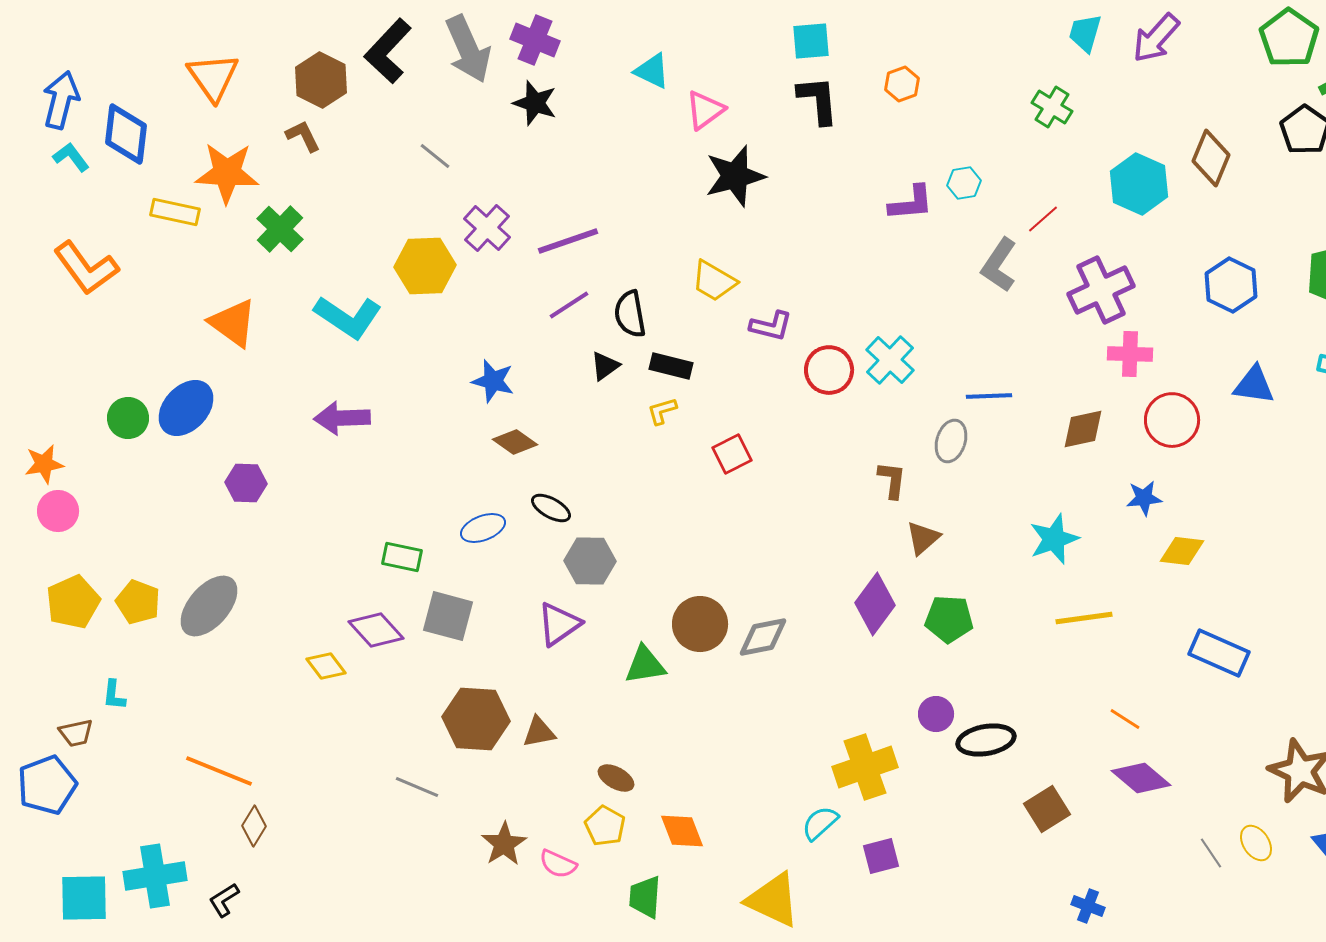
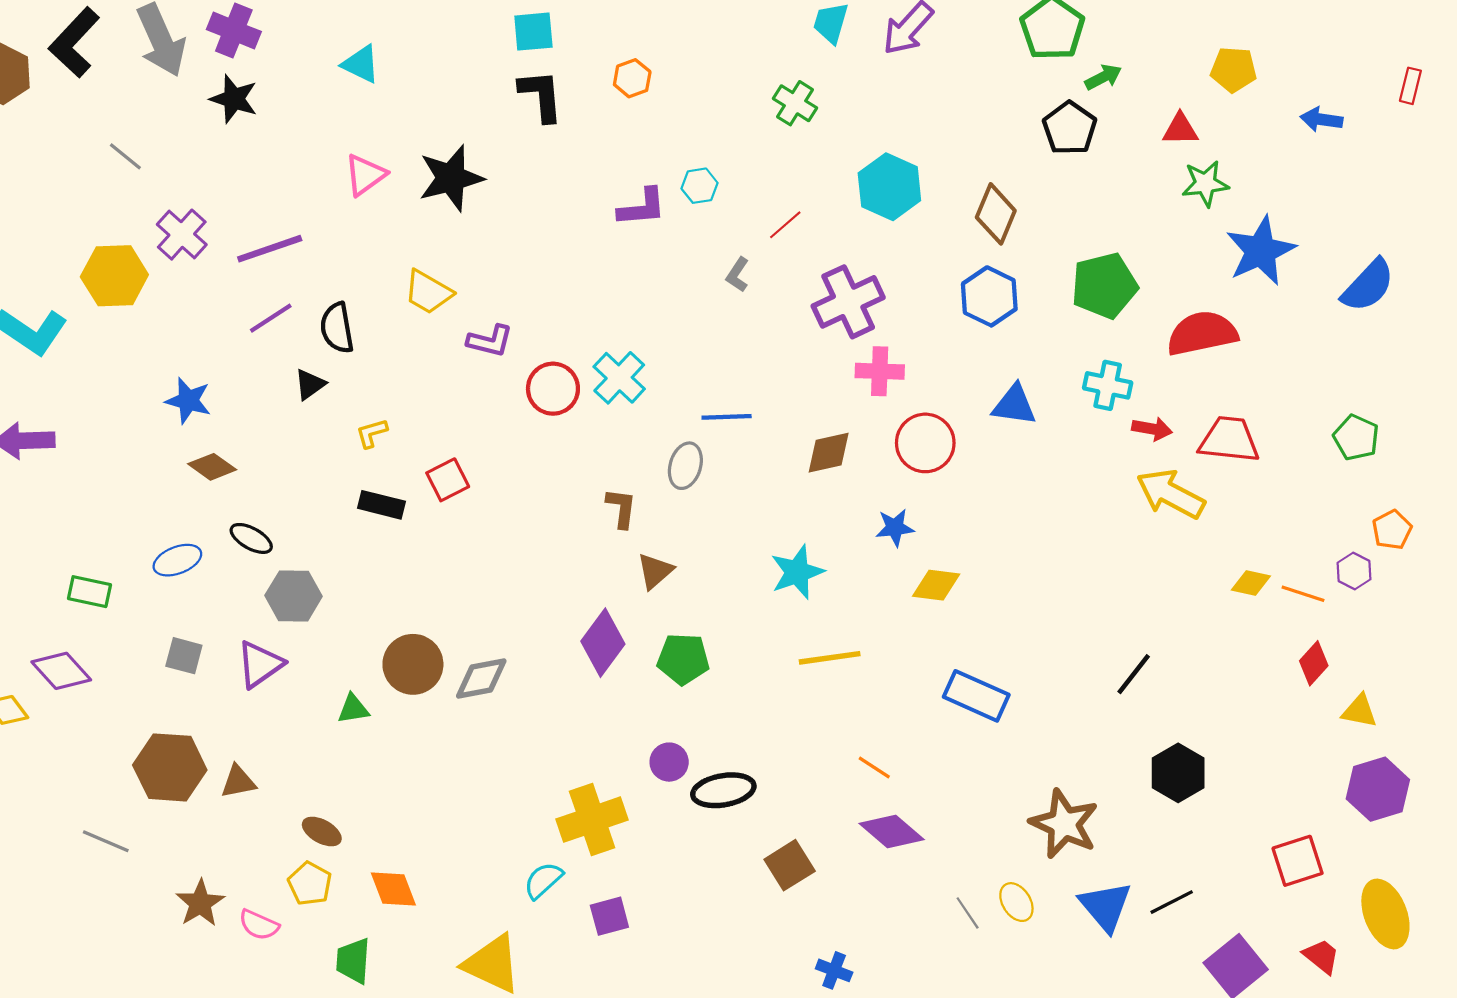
pink triangle: (705, 110) -> (365, 175), moved
brown diamond: (1211, 158) -> (996, 214), moved
gray L-shape: (999, 265) -> (737, 275), size x0.6
black rectangle: (671, 366) -> (381, 505), moved
gray square: (448, 616) -> (184, 656), moved, size x0.7
green triangle: (645, 665) -> (353, 709), size x0.7

